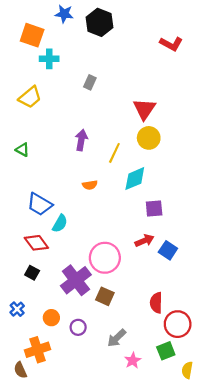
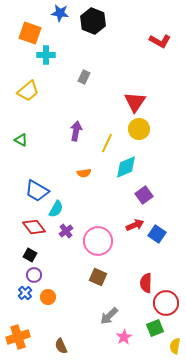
purple square: (154, 209) -> (144, 195), turned -30
purple cross: (76, 280) -> (66, 231), moved, size x0.5
blue cross: (17, 309) -> (25, 293), moved
purple circle: (78, 327) -> (34, 275), moved
orange cross: (37, 350) -> (18, 337), moved
brown semicircle: (20, 370) -> (61, 346), moved

